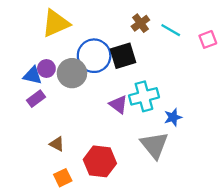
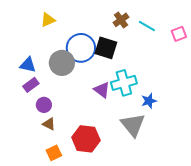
yellow triangle: (56, 23) -> (48, 20), size x0.6
black square: (123, 56) -> (106, 48), turned 35
purple circle: (46, 69) -> (44, 105), moved

